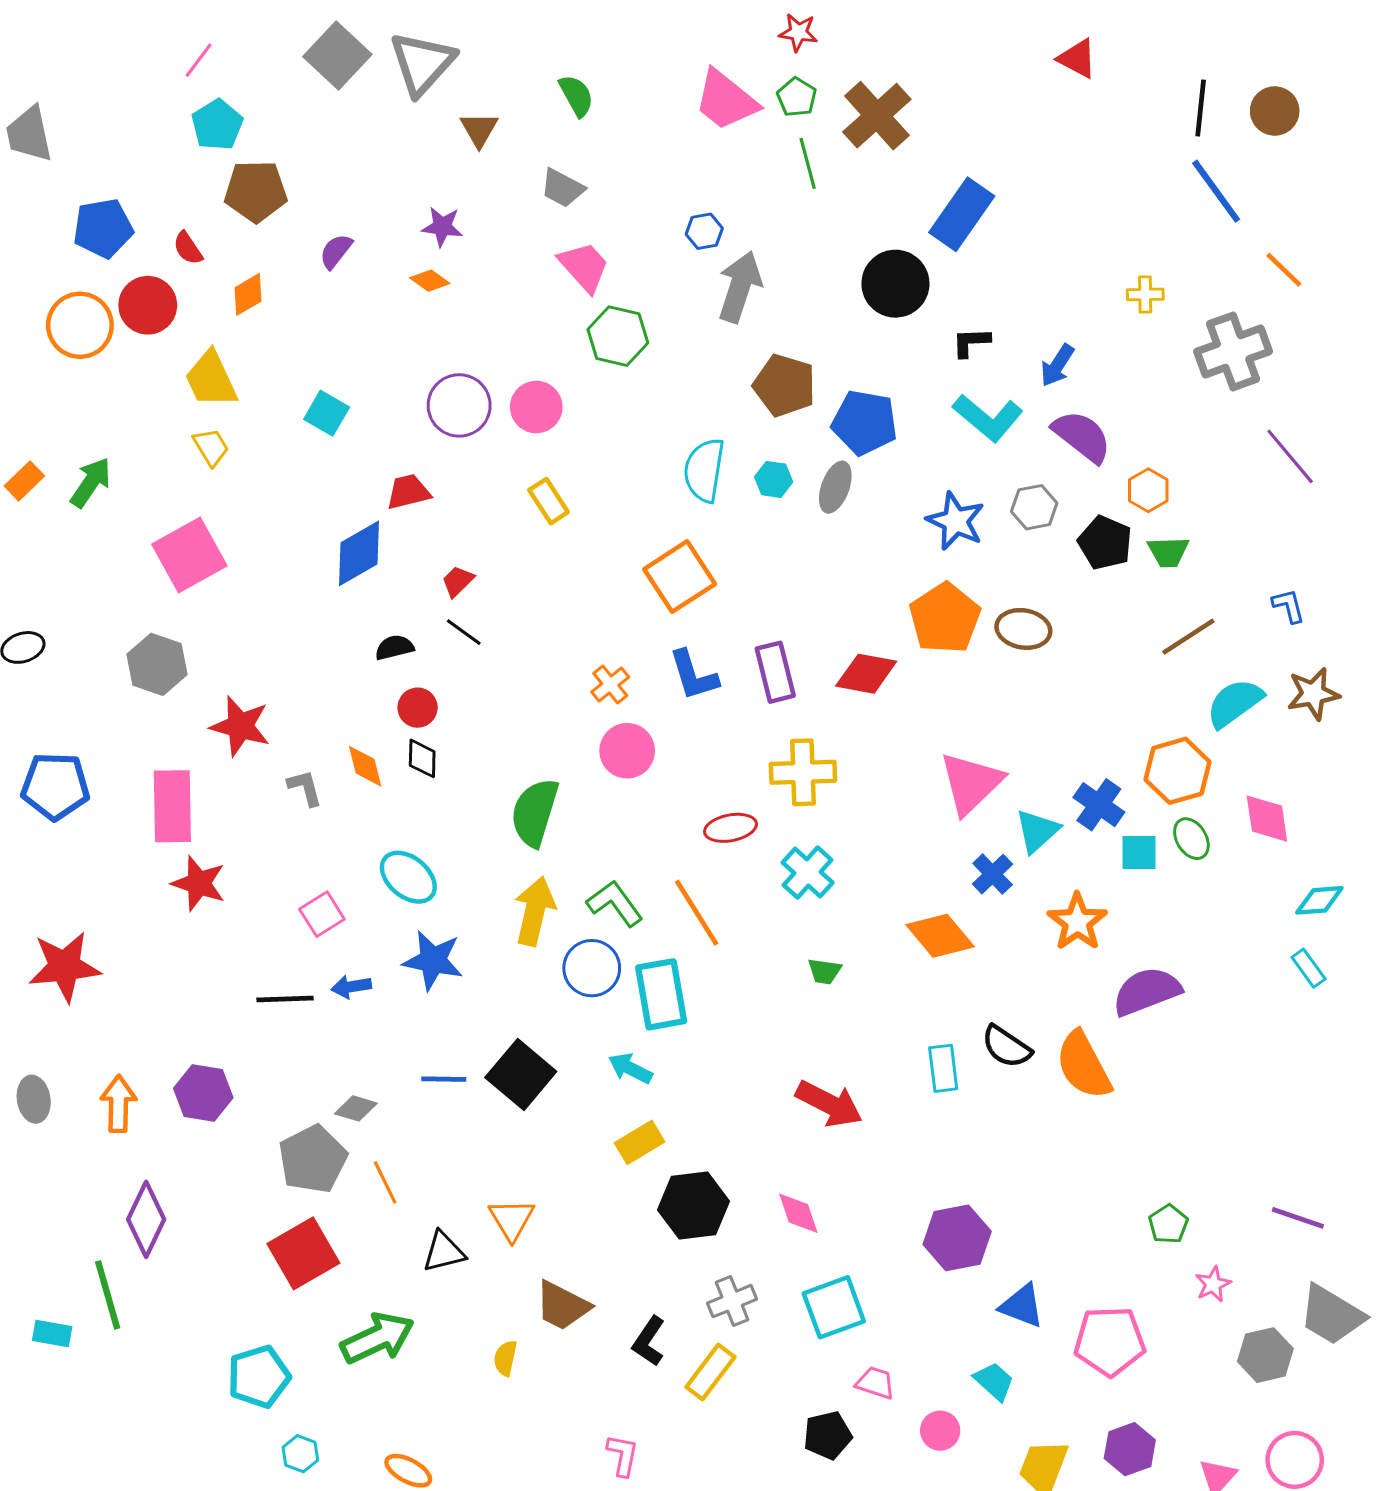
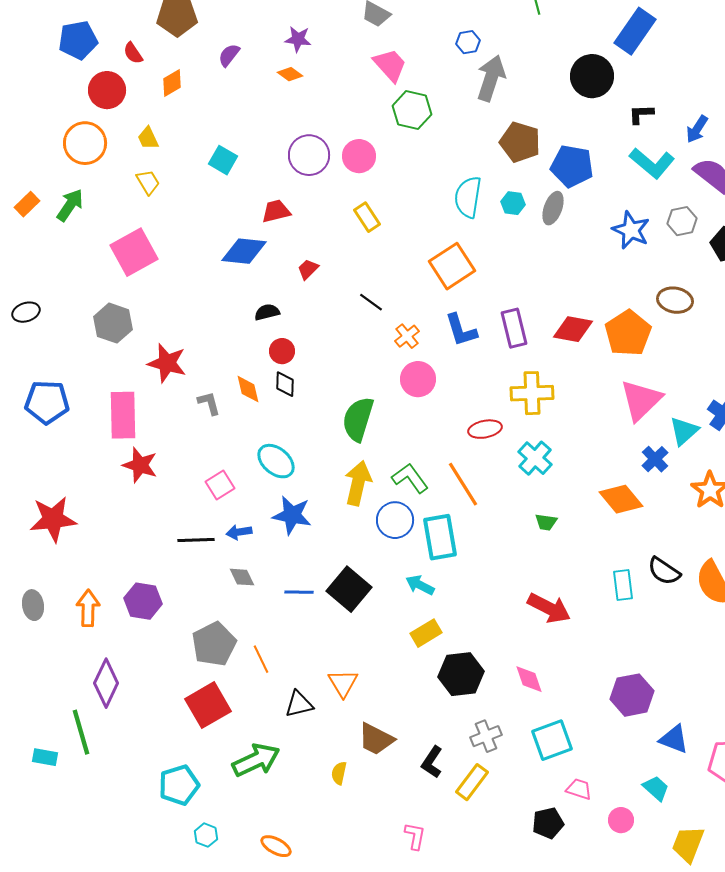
orange circle: (80, 325) -> (85, 143), moved
yellow trapezoid: (211, 379) -> (148, 138), size x0.6
blue diamond: (359, 553) -> (244, 251), turned 36
orange pentagon: (945, 618) -> (628, 333), moved
black line: (464, 632) -> (371, 302), moved
gray diamond: (356, 1108) -> (242, 577), moved, turned 48

